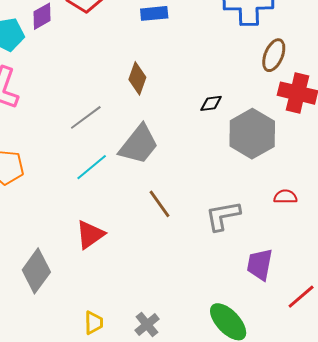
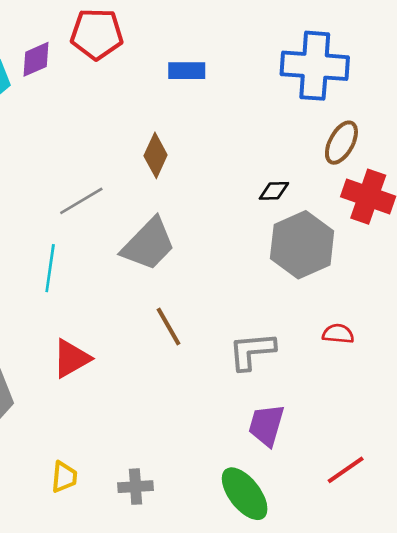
black diamond: (211, 103) -> (274, 191), moved
cyan line: (92, 167) -> (50, 268), moved, turned -48
purple trapezoid: (260, 264) -> (266, 425), moved
gray cross: (147, 325) -> (136, 487), turned 30

